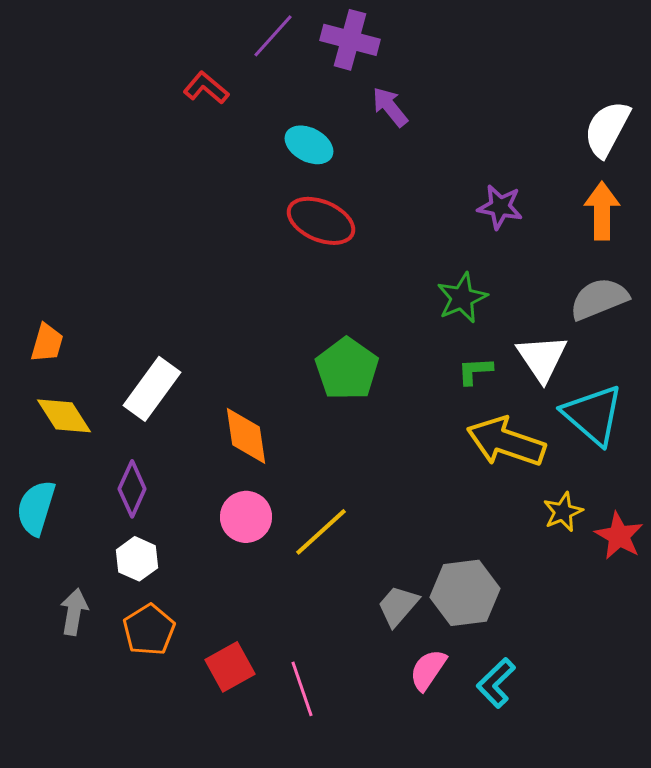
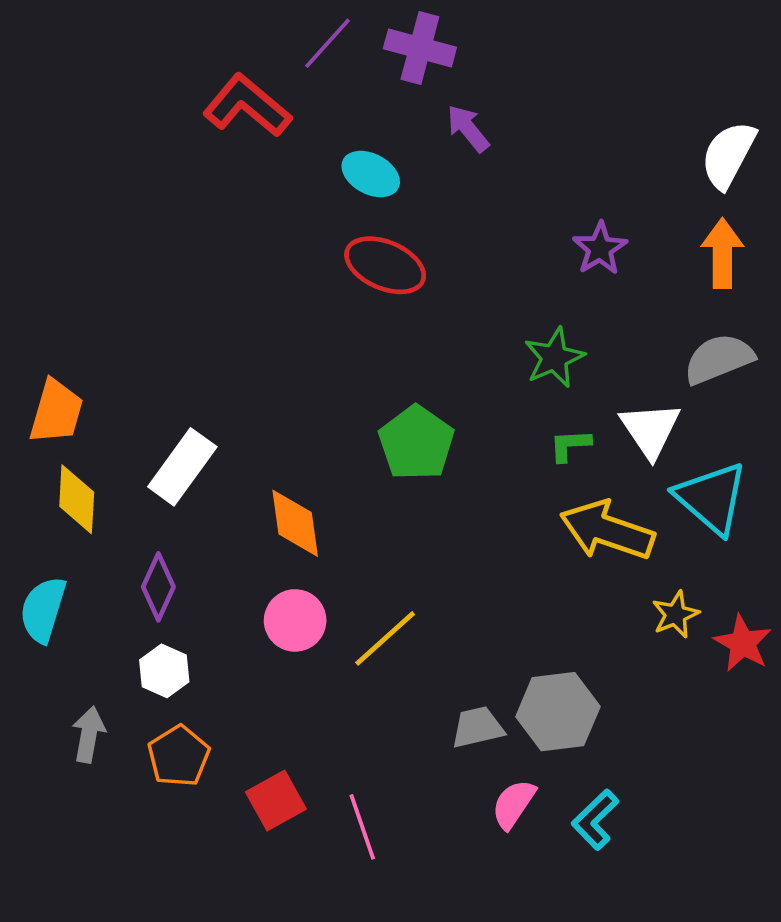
red L-shape: (206, 88) -> (247, 106), size x1.6
purple star: (500, 207) -> (600, 248), turned 30
orange trapezoid: (47, 343) -> (56, 412), size x1.4
yellow diamond: (64, 416) -> (77, 499), turned 36
gray trapezoid: (398, 606) -> (478, 727), turned 36

